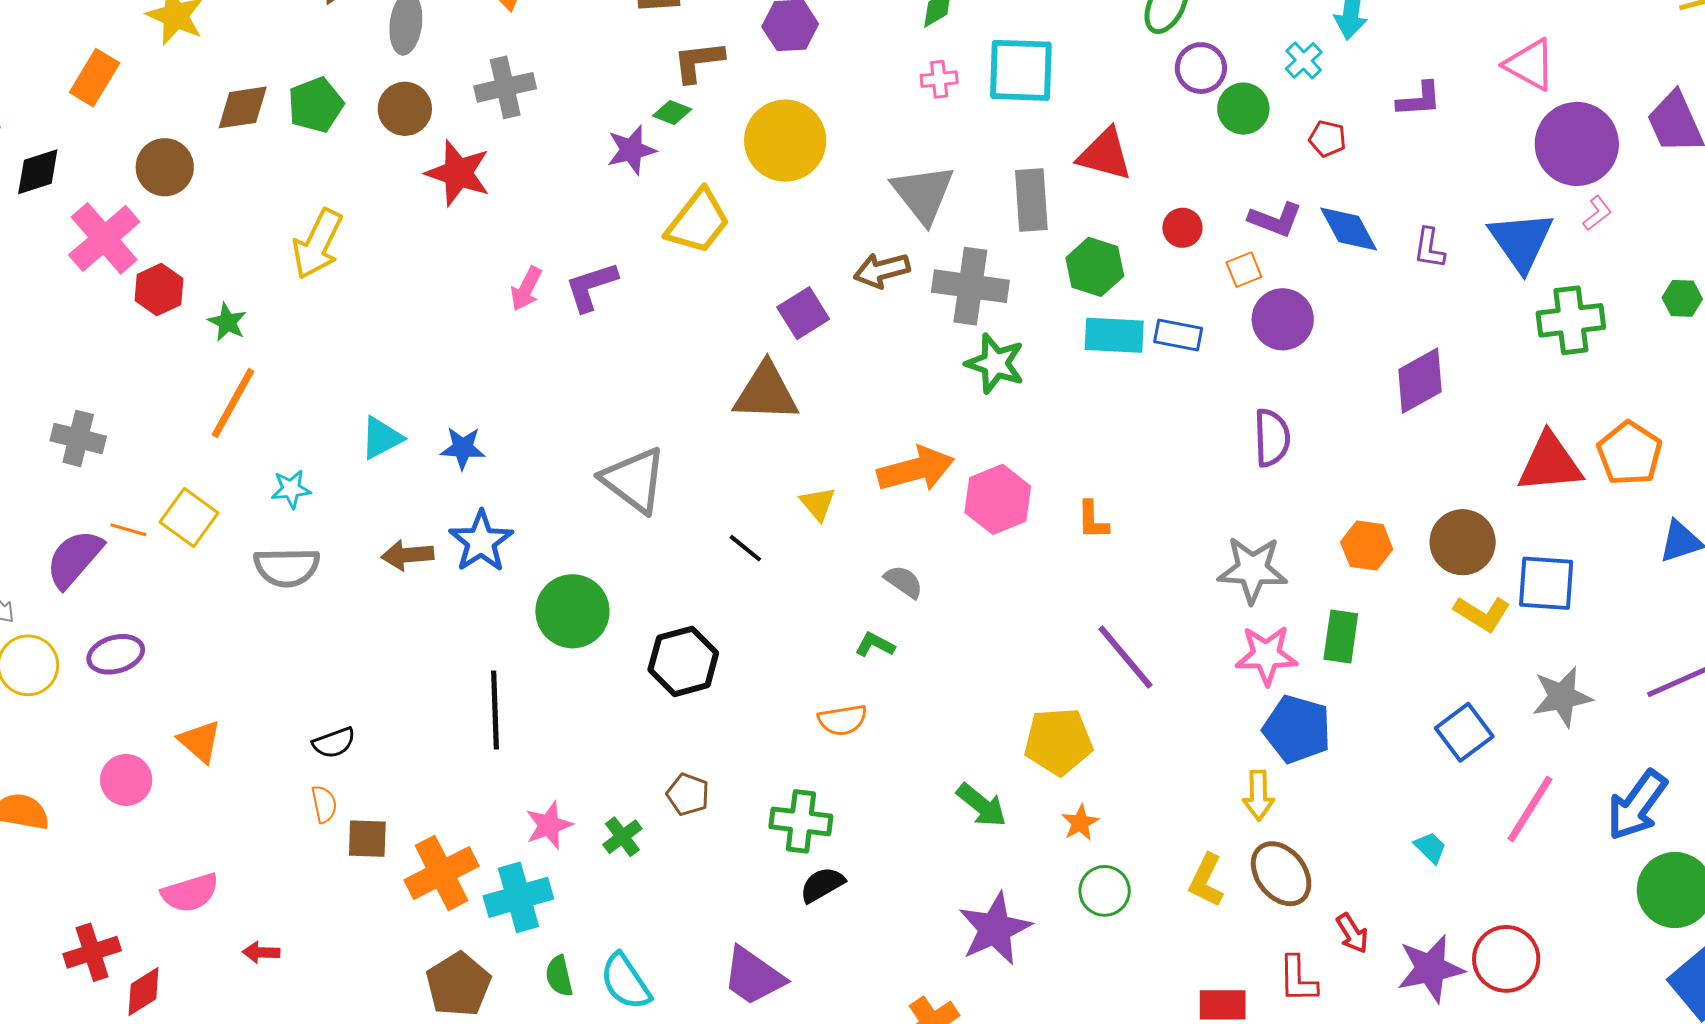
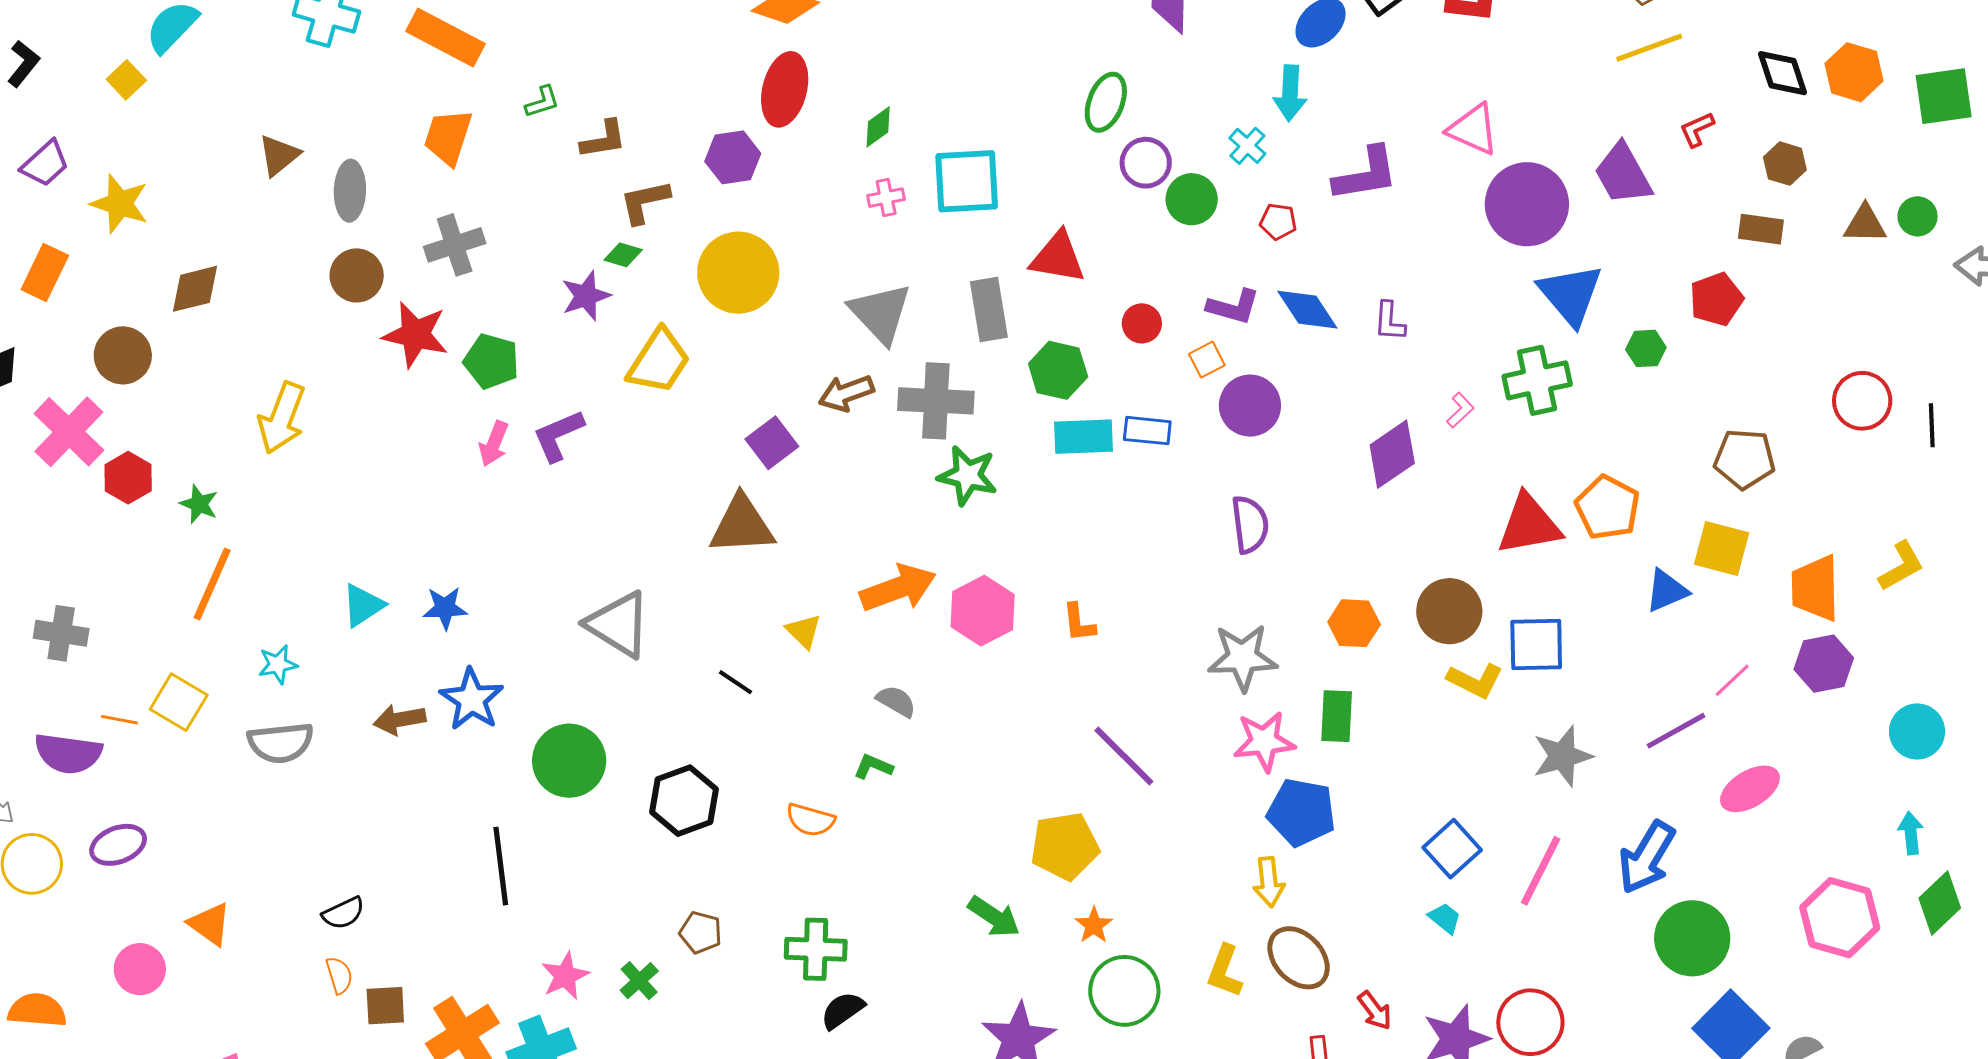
purple L-shape: (1419, 99) -> (1366, 174), size x1.5
green pentagon: (316, 105) -> (491, 361), moved, turned -30
pink L-shape: (1597, 213) -> (1460, 410), moved
blue triangle: (1521, 241) -> (1571, 294), moved
purple semicircle: (74, 559) -> (68, 753), turned -118
orange semicircle: (842, 720) -> (810, 820), moved, turned 30
blue square: (1464, 732) -> (1452, 849), moved
green circle: (1105, 891) -> (1124, 991), size x1.4

